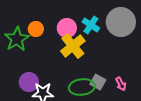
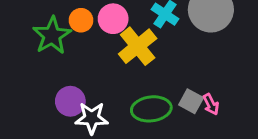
pink circle: (67, 28) -> (113, 19), moved
gray square: (98, 82) -> (191, 101), moved

